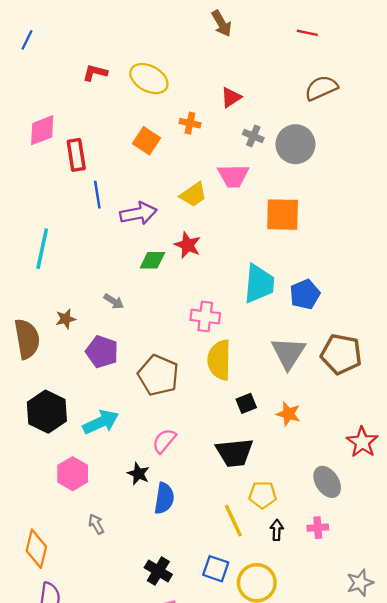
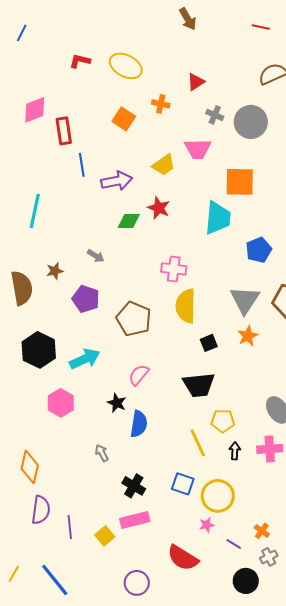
cyan trapezoid: (259, 284) -> (218, 218), moved
orange star: (288, 414) -> (248, 336), moved, turned 30
gray arrow: (96, 524) -> (102, 453), moved
pink cross: (318, 528) -> (270, 449), size x1.4

